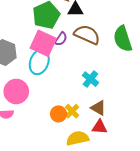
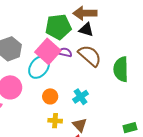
purple semicircle: (61, 39) -> (65, 52), turned -128
yellow cross: (72, 111) -> (55, 121), turned 32
orange circle: (59, 114) -> (50, 96), moved

